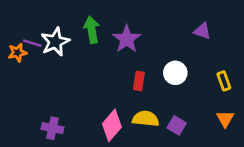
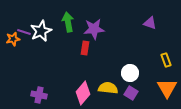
purple star: (127, 39) -> (94, 29), turned 30
white circle: (175, 73) -> (130, 73), moved
red rectangle: (139, 81) -> (85, 48), moved
orange triangle: (225, 119) -> (167, 88), size x1.5

